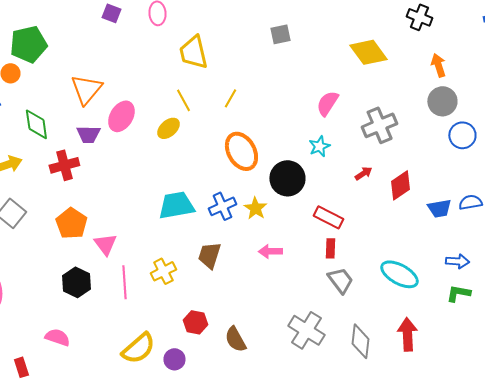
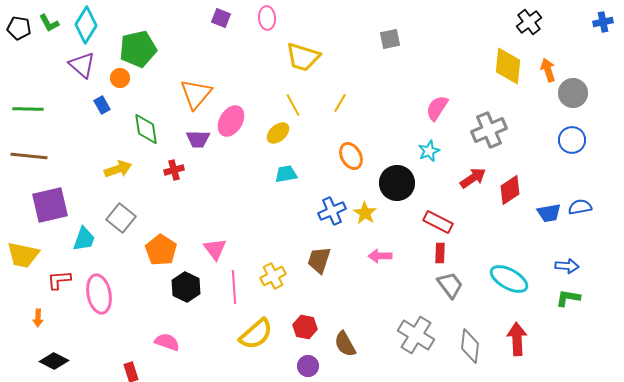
black cross: (419, 17) -> (529, 22), turned 30
yellow trapezoid: (193, 52) -> (303, 57), turned -60
yellow diamond: (368, 52) -> (508, 66), moved, turned 42
gray circle: (442, 101) -> (573, 93), moved
orange ellipse: (241, 151) -> (351, 156), size x0.7
red cross: (64, 165) -> (174, 170), size x0.7
red arrow: (363, 173) -> (473, 178), size x1.5
cyan trapezoid: (176, 205) -> (286, 174), moved, size x0.6
orange pentagon: (71, 223) -> (161, 250), moved
yellow semicircle: (138, 348) -> (256, 334), moved
purple circle: (174, 359) -> (308, 366), moved

